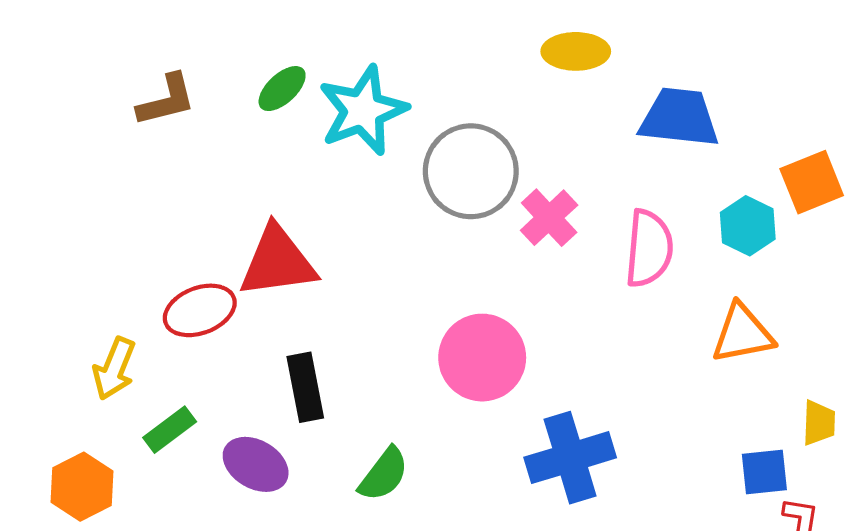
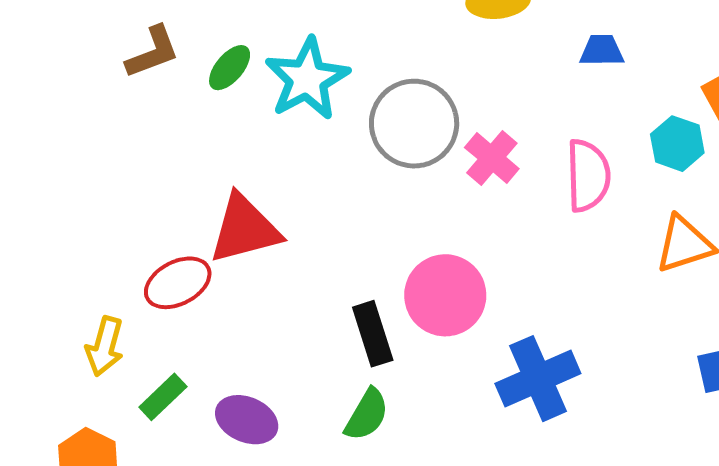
brown L-shape: (166, 100) -> (153, 52), moved
blue trapezoid: (679, 118) -> (602, 51), size x0.6
black rectangle: (305, 387) -> (373, 334), moved

